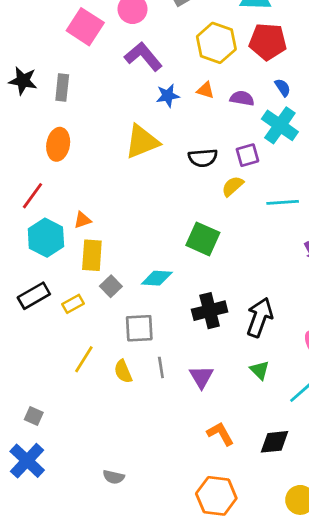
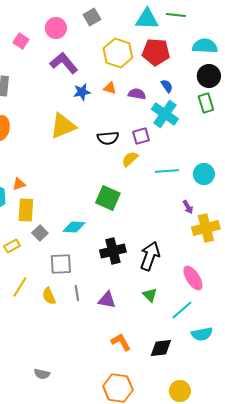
pink square: (85, 27) -> (21, 41), size x0.6
purple triangle: (201, 377) -> (107, 300), turned -48

